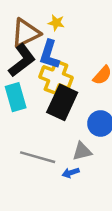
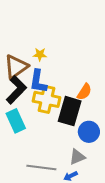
black rectangle: (62, 102) -> (70, 111), moved

